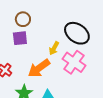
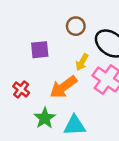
brown circle: (23, 19) -> (76, 26), moved

